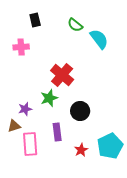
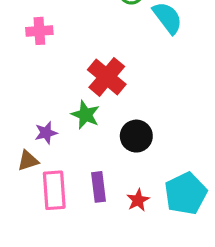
green star: (49, 98) -> (85, 115), turned -30
purple rectangle: (57, 132) -> (99, 187), moved

